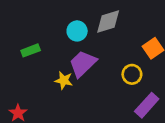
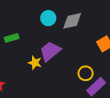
cyan circle: (77, 31) -> (48, 18), moved
yellow circle: (132, 74) -> (86, 73), moved

